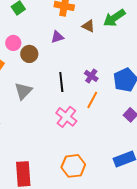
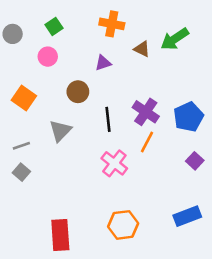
pink circle: (13, 43) -> (48, 57), moved
brown circle: (29, 54) -> (78, 92), moved
purple cross: (91, 76) -> (146, 112), size x1.5

